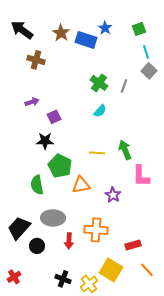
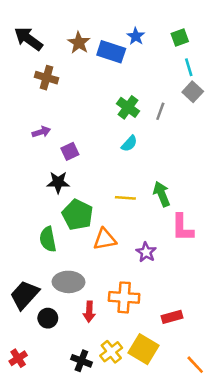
orange line: (147, 270) -> (195, 365), moved
yellow cross: (89, 284) -> (111, 352), moved

